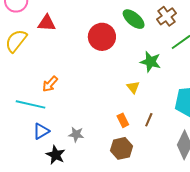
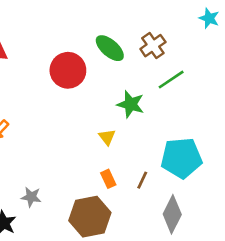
orange rectangle: (123, 120) -> (108, 179), moved
brown line: (149, 120) -> (142, 180), moved
brown hexagon: (121, 148) -> (90, 217), size x1.4

